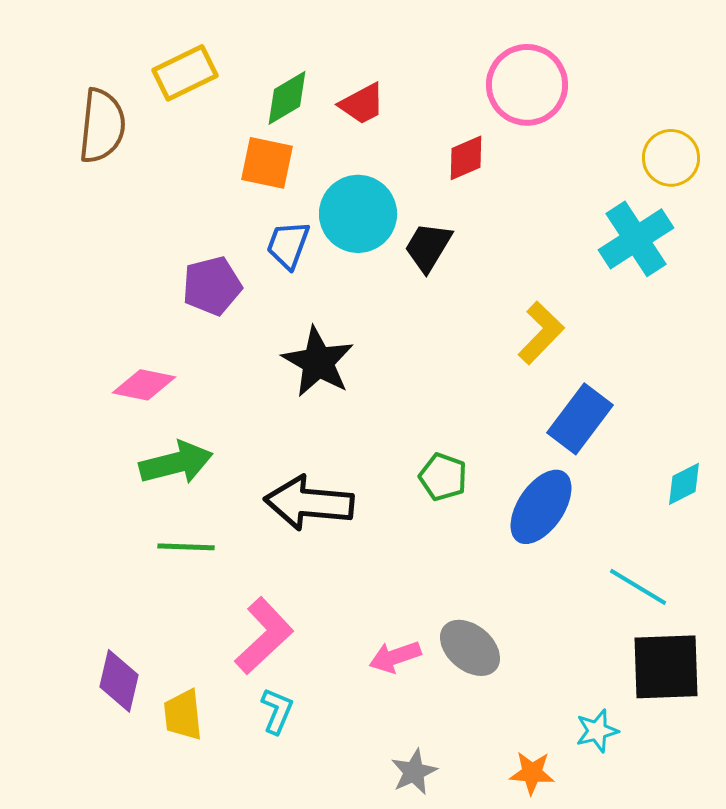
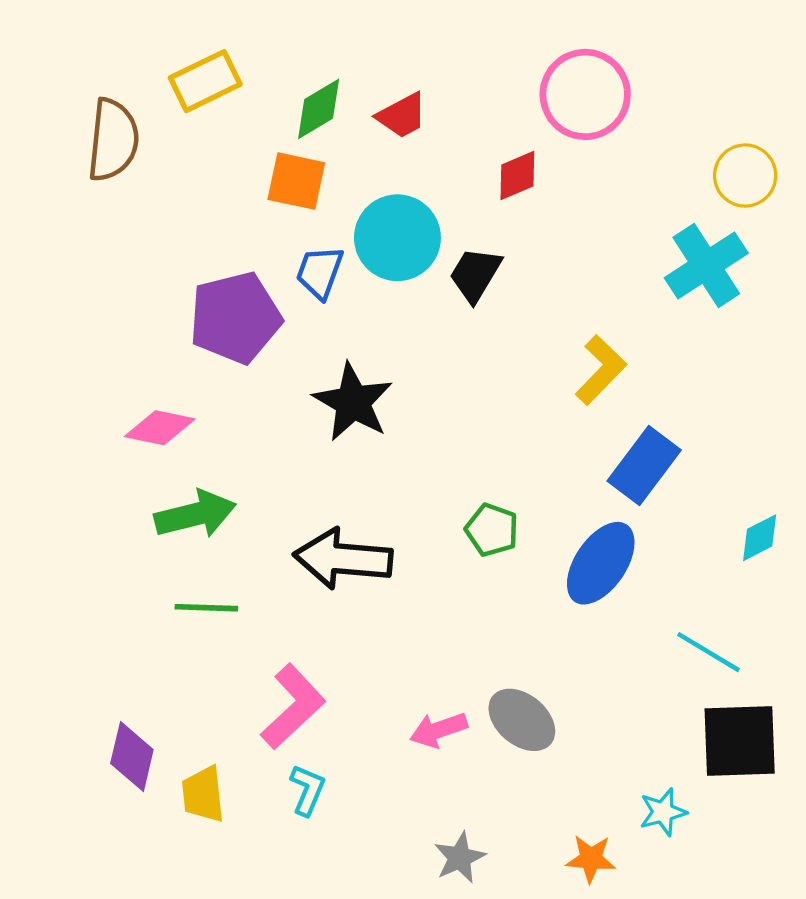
purple pentagon: (212, 286) -> (235, 318), size x1.4

